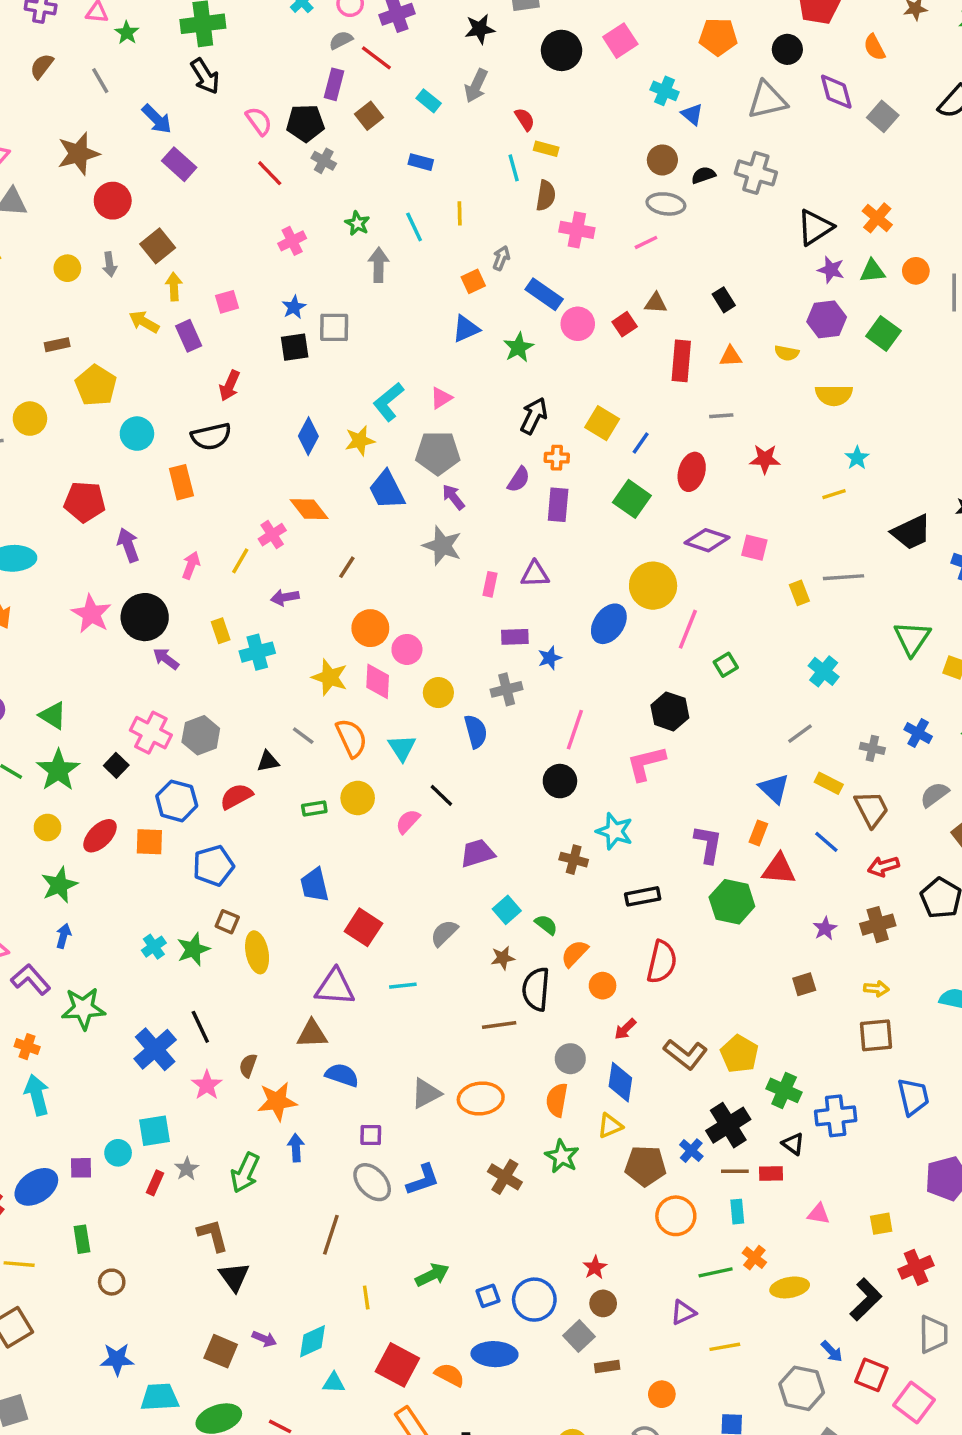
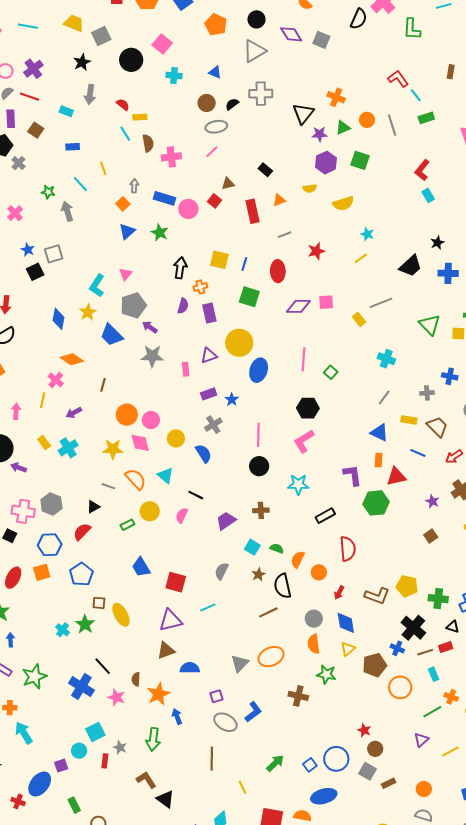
orange pentagon: (718, 37) -> (216, 25), turned -30
cyan cross: (665, 91) -> (174, 76), moved
gray cross: (324, 161) -> (18, 163), turned 32
yellow circle: (653, 586) -> (239, 343), moved
brown cross: (574, 860) -> (261, 510), moved

